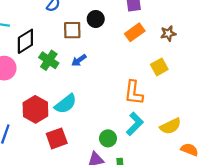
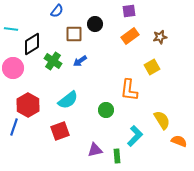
red hexagon: (35, 109) -> (28, 105), moved
cyan L-shape: (135, 124) -> (135, 136), moved
yellow semicircle: (170, 126) -> (162, 120), turned -96
green circle: (108, 138) -> (106, 110), moved

